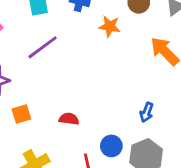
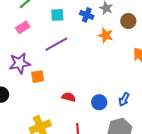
orange square: (21, 114) -> (38, 77), moved
blue circle: (111, 146) -> (99, 102), moved

